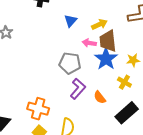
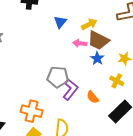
brown trapezoid: (108, 41) -> (98, 40), turned -55
blue star: (106, 59) -> (97, 58), size x0.6
gray pentagon: (70, 63) -> (58, 77), moved

